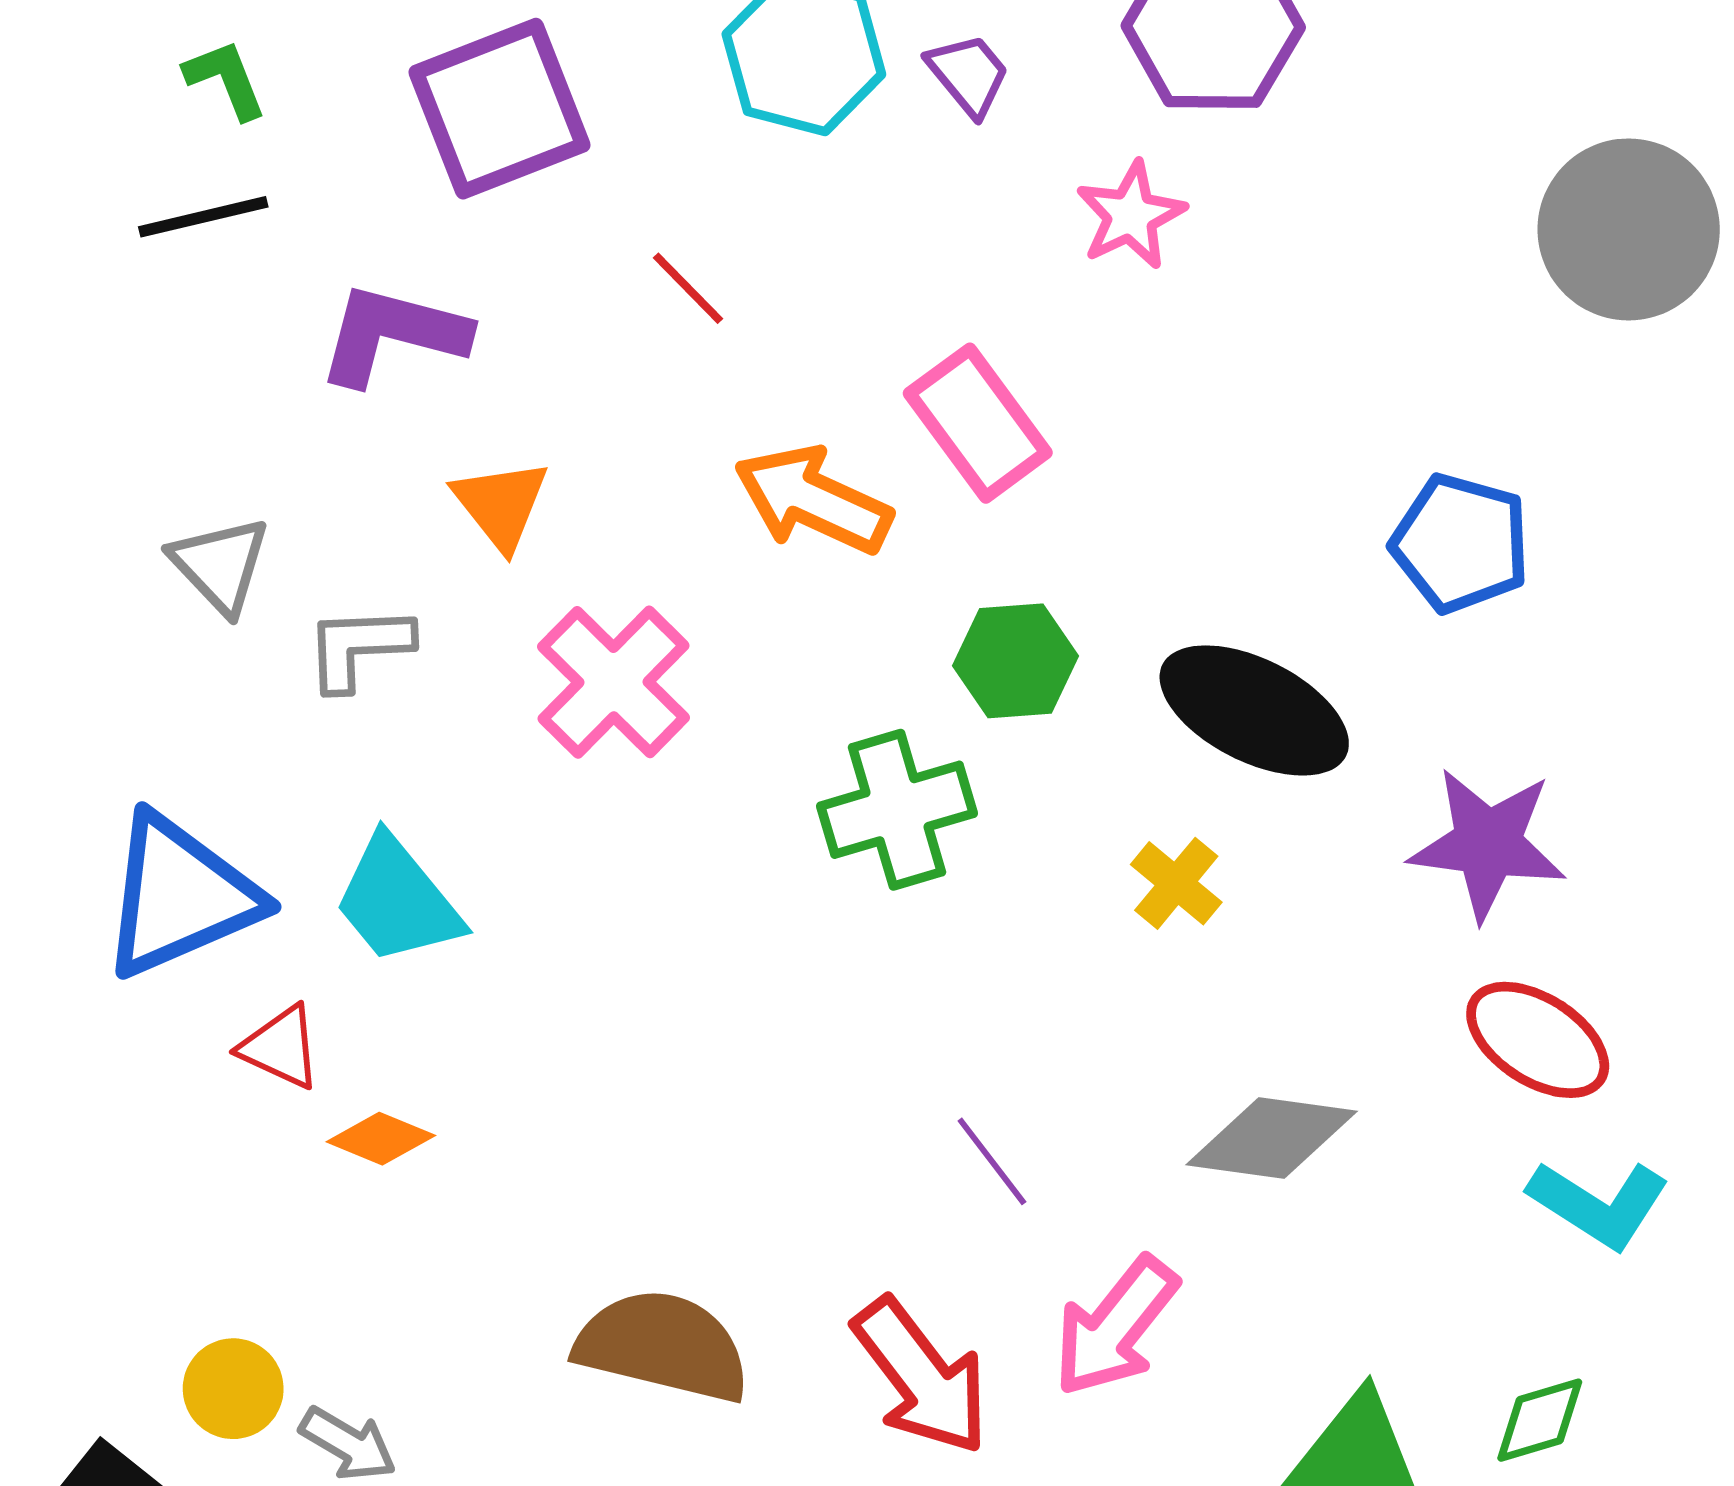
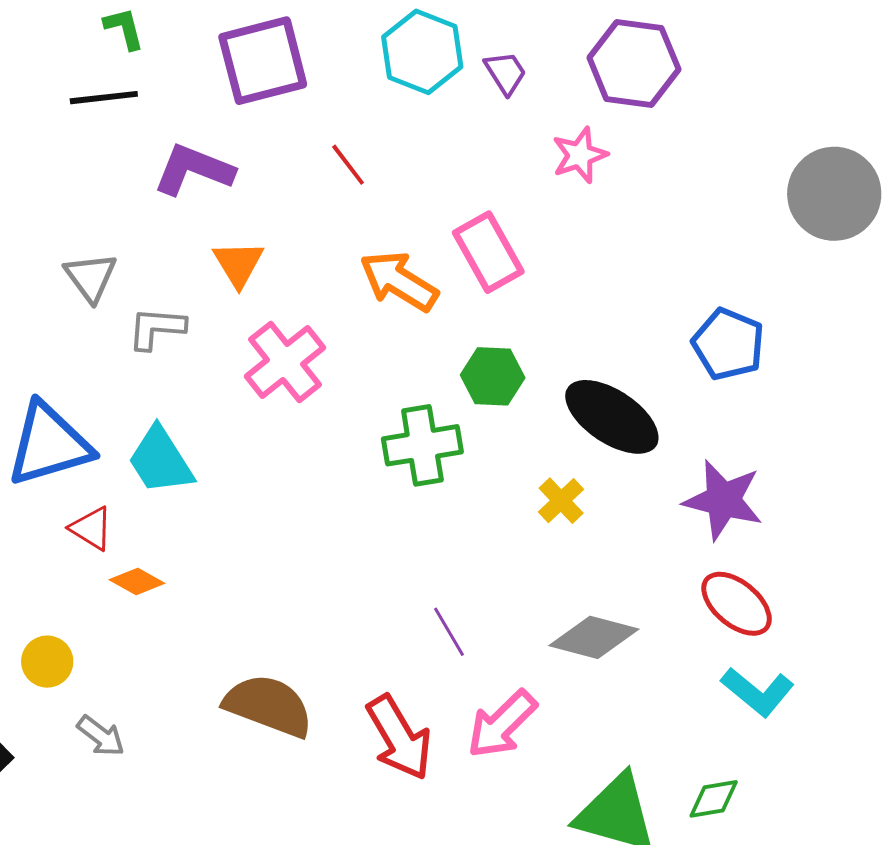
yellow circle: (233, 1389) -> (47, 662), moved

